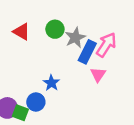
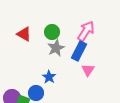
gray star: (75, 38) -> (56, 48), moved
pink arrow: (106, 45) -> (86, 31), moved

